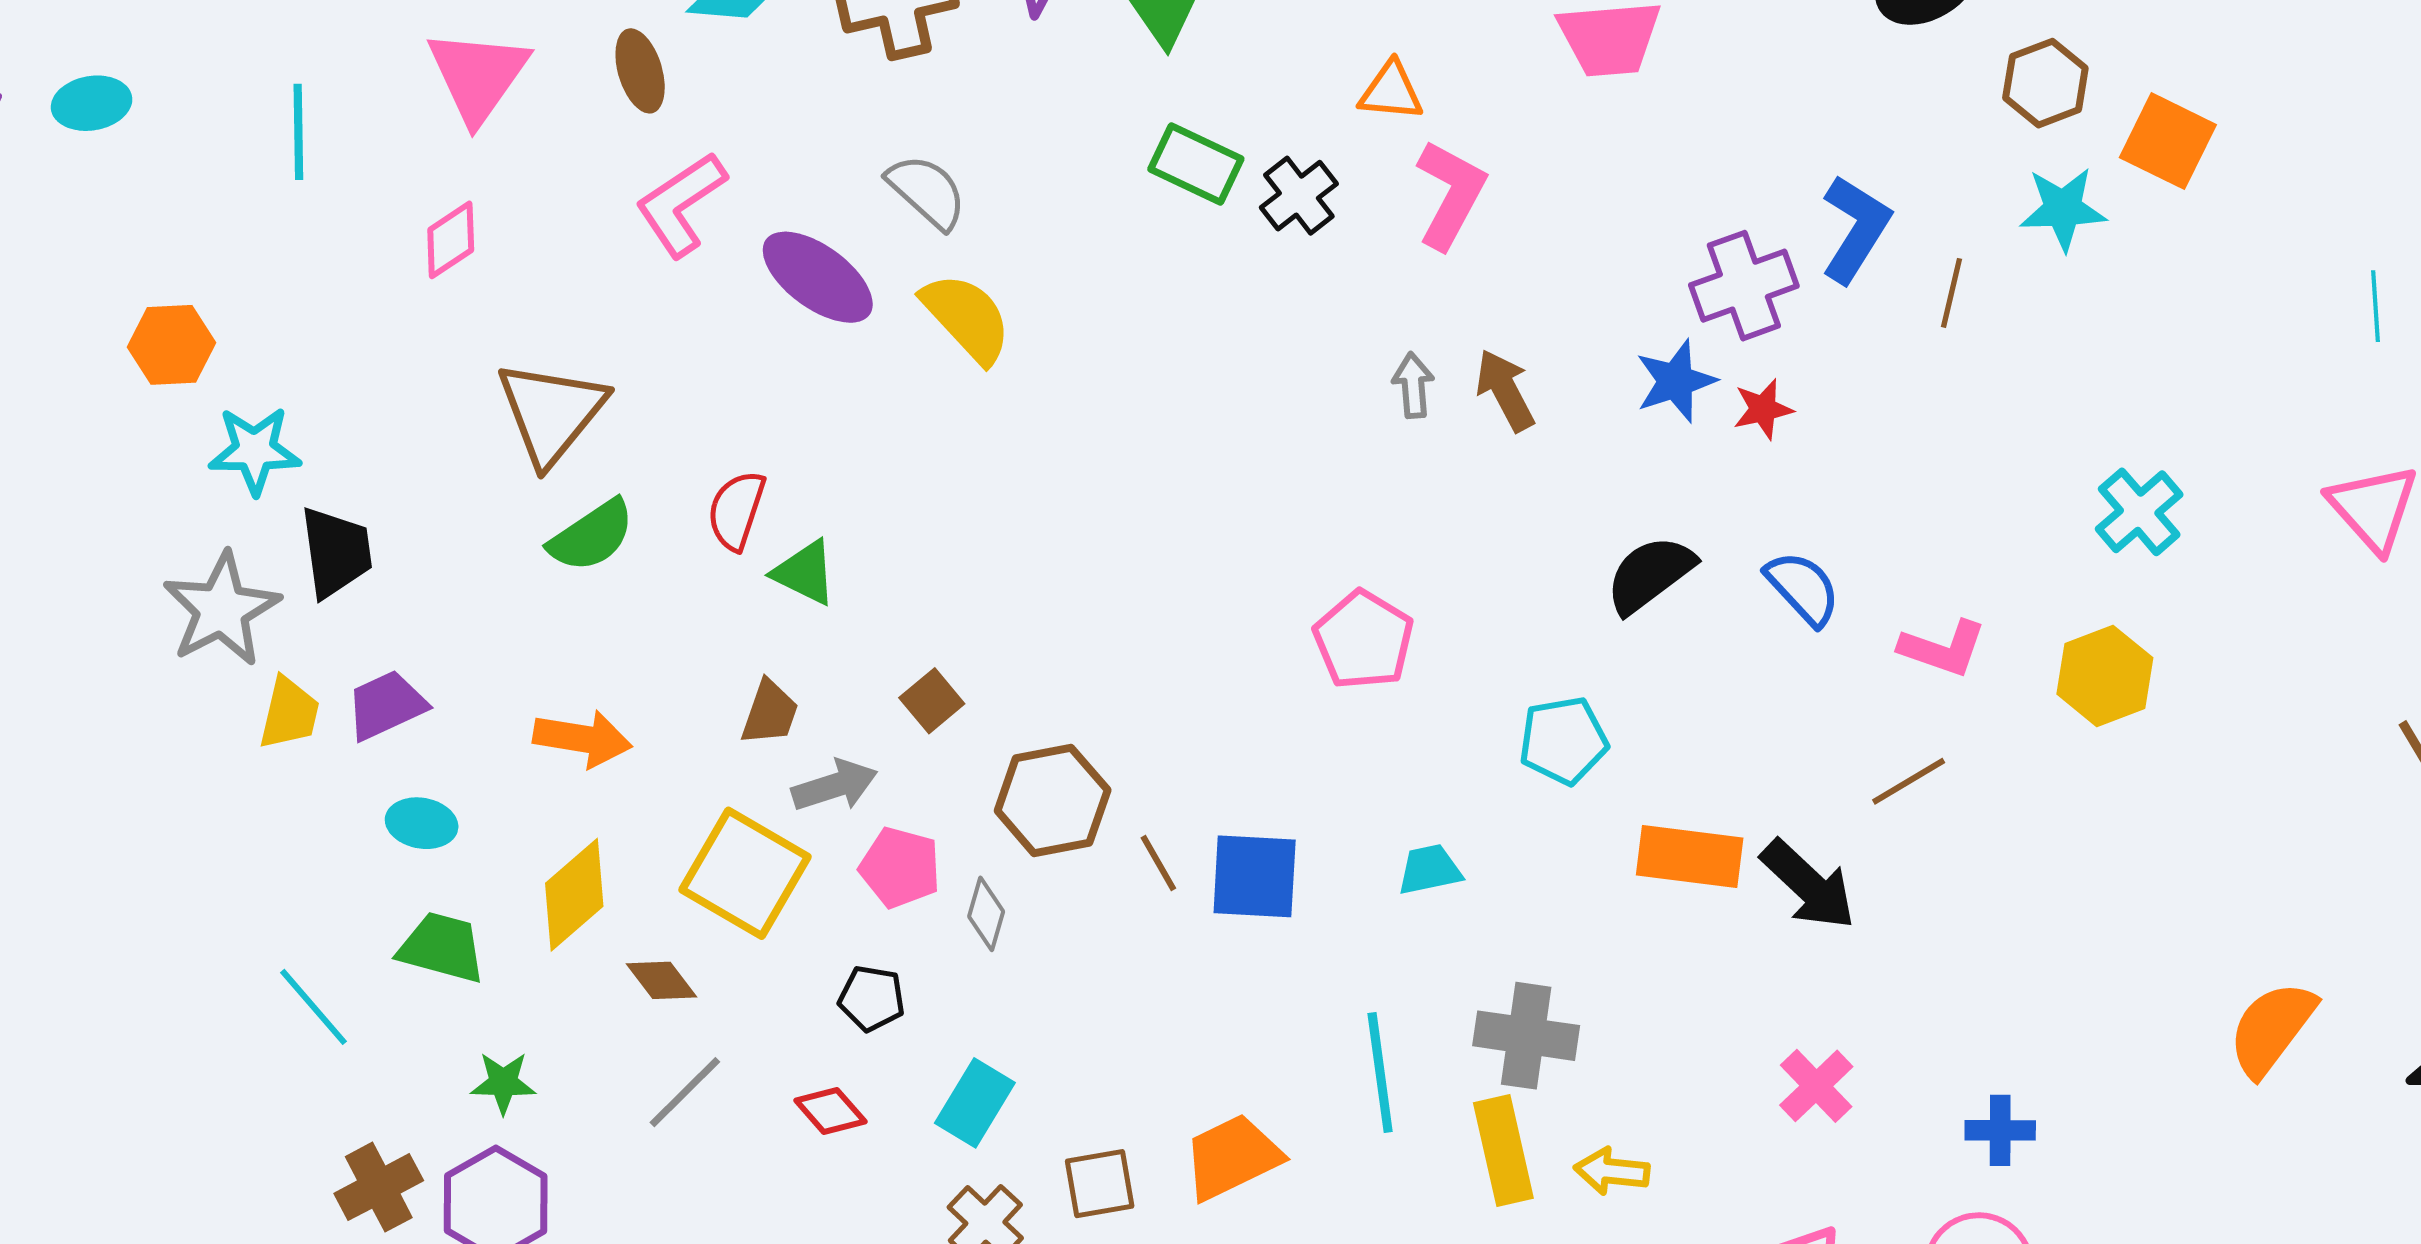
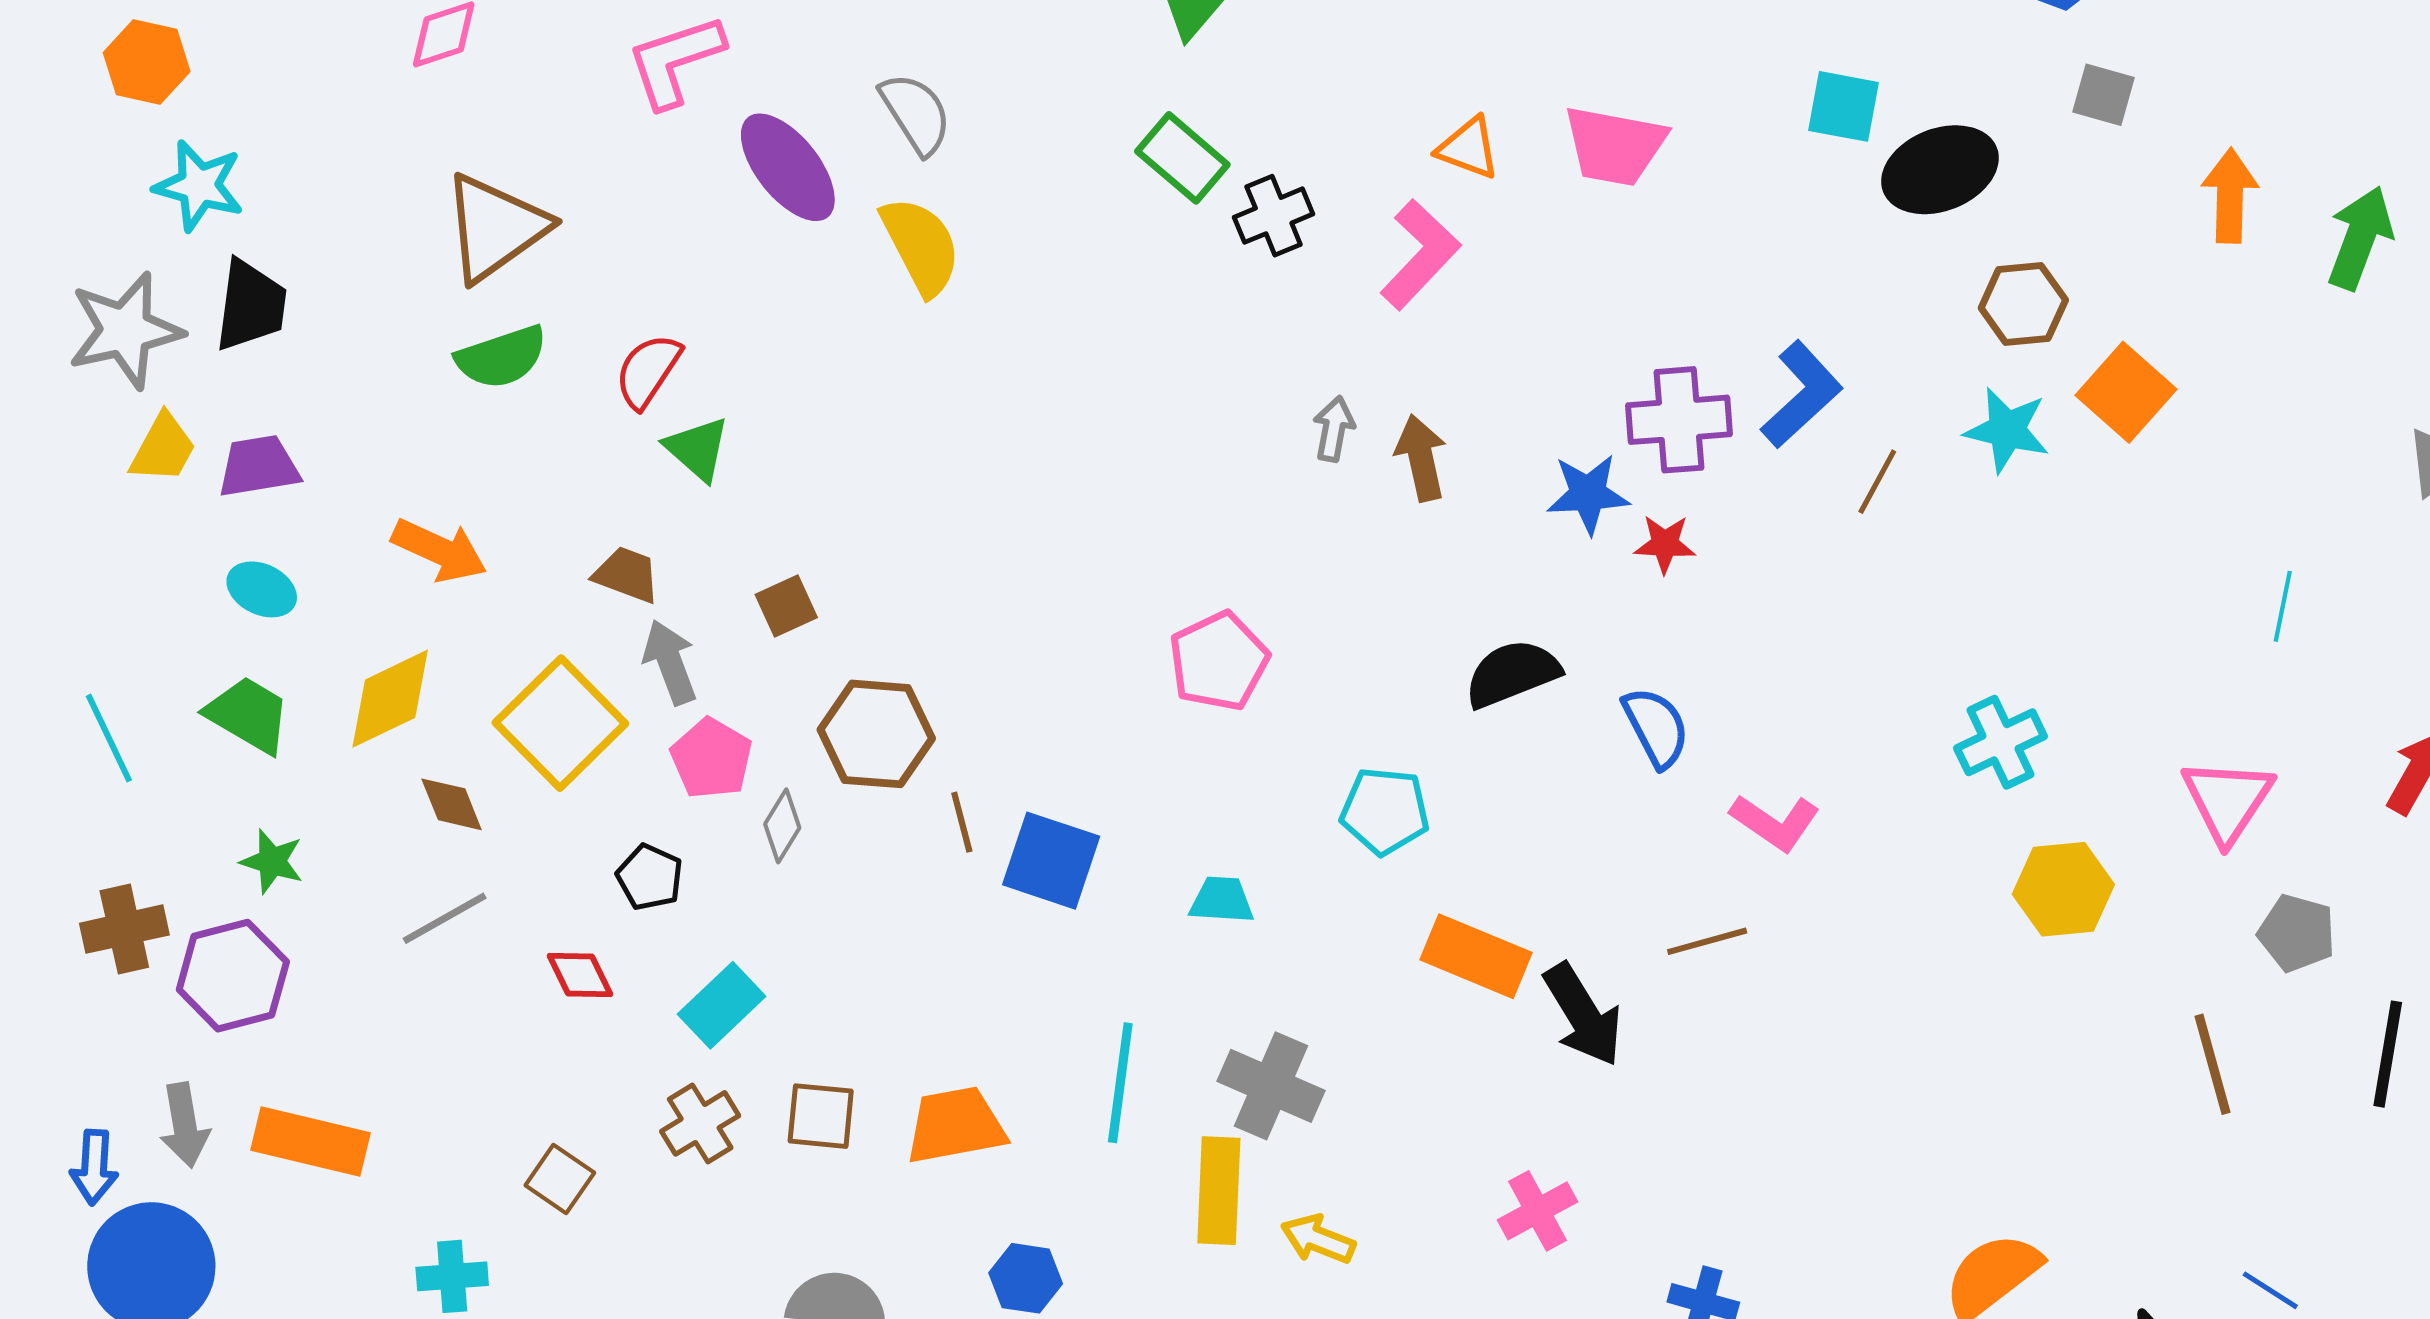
orange triangle: (1391, 91) -> (1468, 148), moved
yellow hexagon: (2105, 676) -> (2063, 889), moved
brown trapezoid: (770, 713) -> (627, 575), turned -104
gray arrow: (835, 786) -> (670, 662), turned -108

